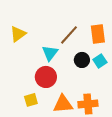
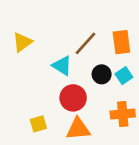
cyan triangle: (50, 53) -> (62, 66), turned -36
red circle: (46, 77) -> (73, 98), moved
orange cross: (88, 104) -> (123, 114), moved

